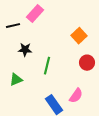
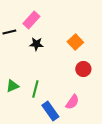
black star: (25, 50) -> (36, 44), moved
green line: (47, 66) -> (35, 89), moved

